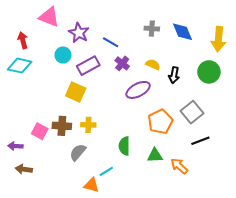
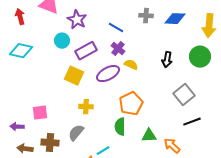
blue diamond: (182, 32) -> (175, 19), turned -65
red arrow: (23, 40) -> (20, 17), moved
blue line: (111, 42) -> (116, 28), moved
yellow semicircle: (153, 65) -> (131, 65), moved
purple ellipse: (138, 90) -> (108, 74), moved
orange pentagon: (160, 122) -> (131, 104), moved
brown cross: (62, 126) -> (50, 143), moved
pink square: (40, 131) -> (40, 113), turned -35

